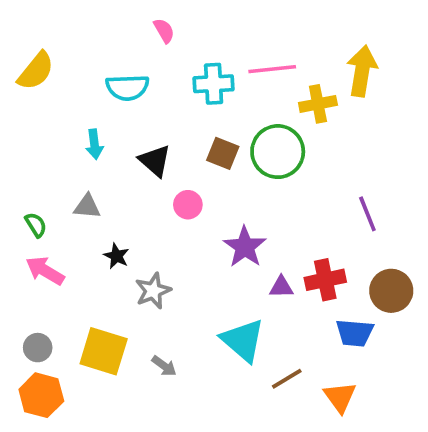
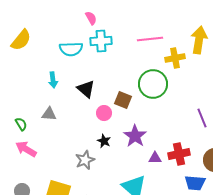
cyan cross: (214, 84) -> (101, 41), moved
brown square: (223, 153) -> (123, 100), moved
black star: (116, 256) -> (104, 141), moved

